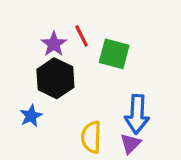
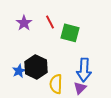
purple star: (54, 44) -> (24, 23), moved
black hexagon: (55, 78) -> (36, 67), moved

